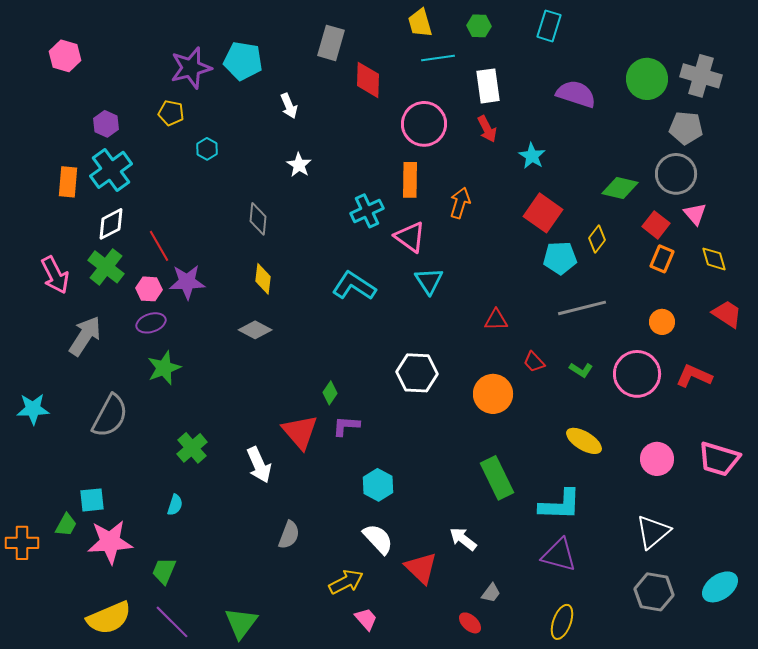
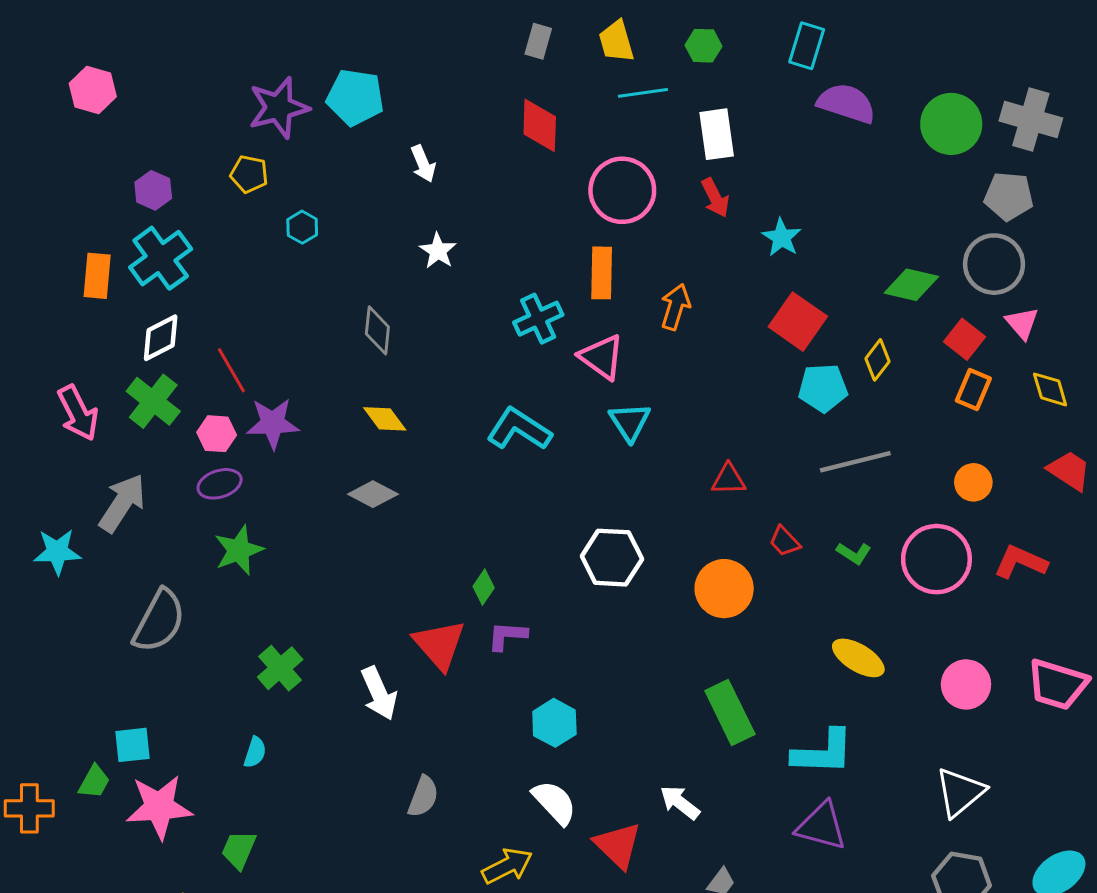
gray rectangle: (331, 43) -> (538, 41), moved, size x0.7
purple semicircle: (576, 94) -> (846, 103), moved
yellow diamond: (263, 279) -> (385, 419), turned -44
cyan star: (33, 409) -> (57, 552), moved

